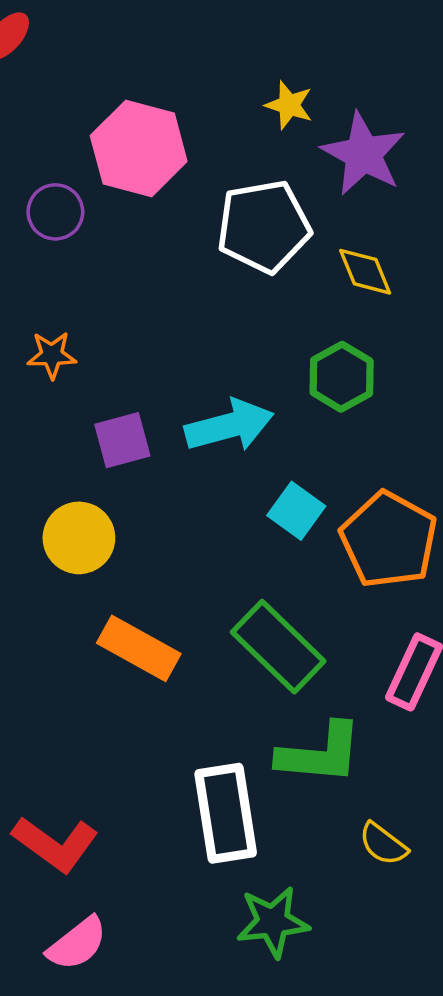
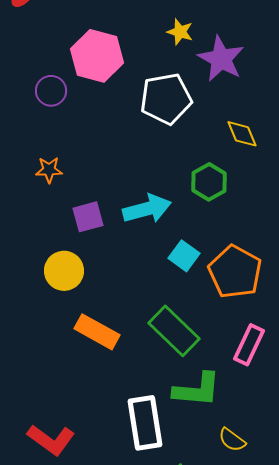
yellow diamond: (365, 272) -> (242, 134), moved

